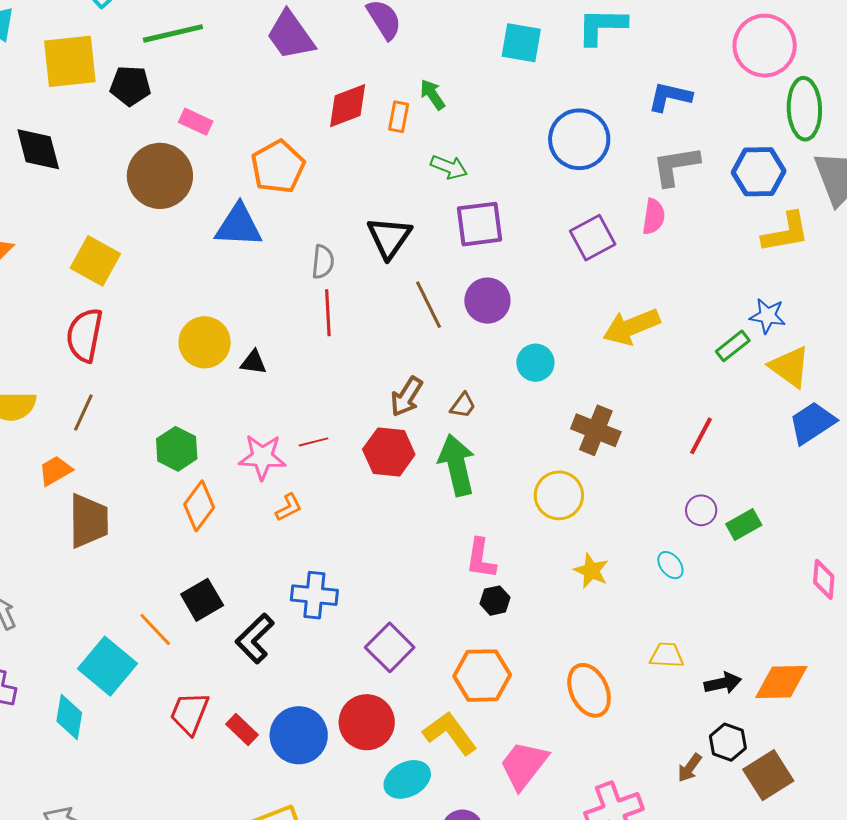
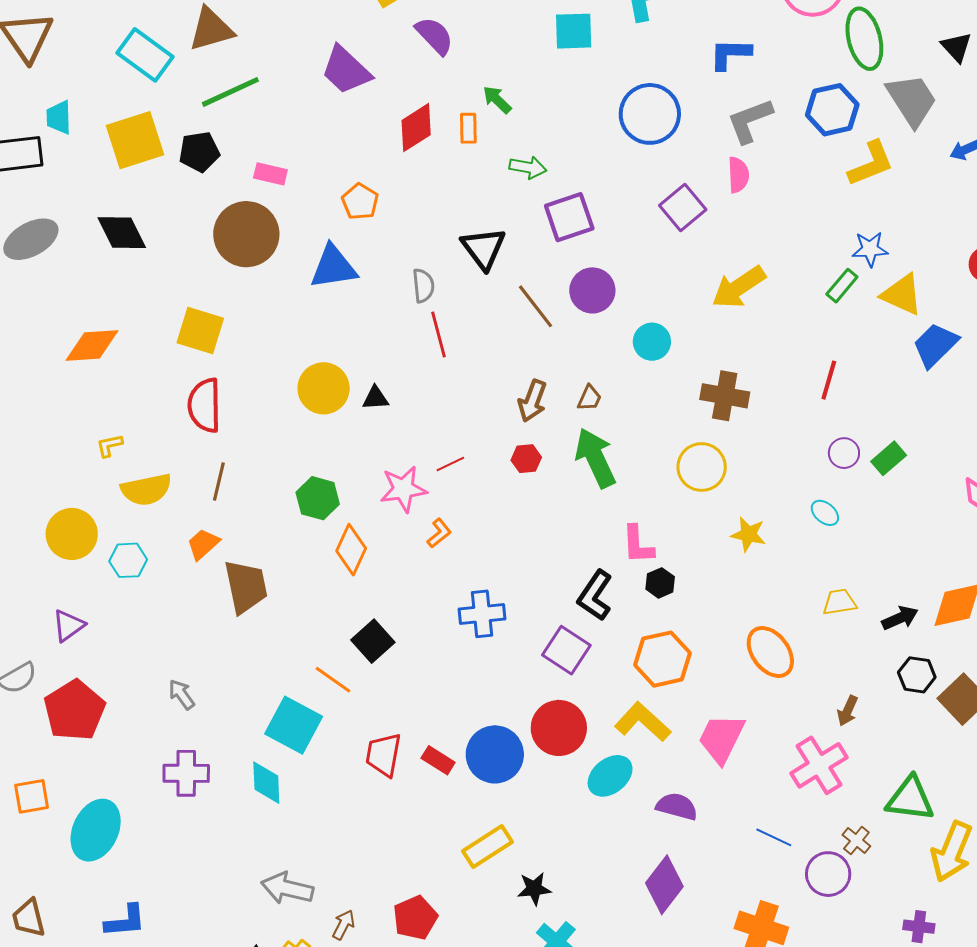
orange pentagon: (278, 167) -> (360, 202), size x0.7
red hexagon: (389, 452) -> (526, 459), size x0.6
black L-shape: (255, 638) -> (595, 595), moved
brown arrow: (690, 768) -> (848, 711), moved

